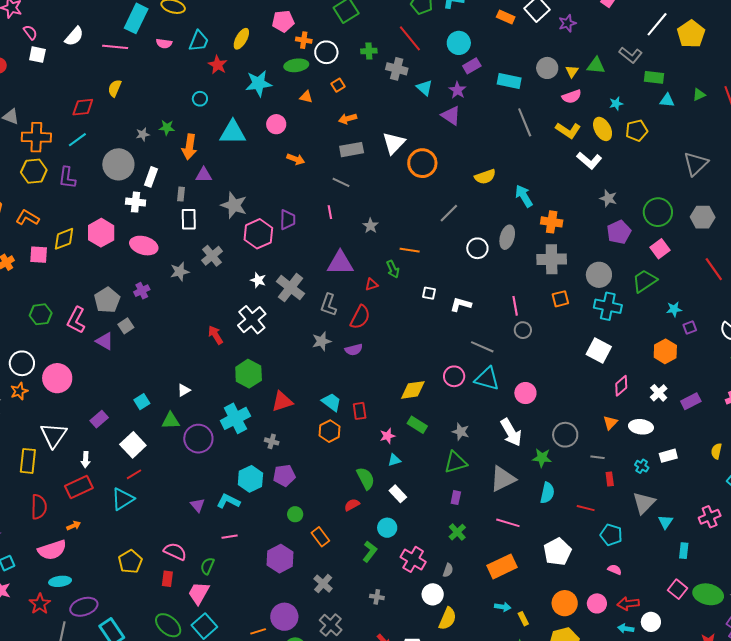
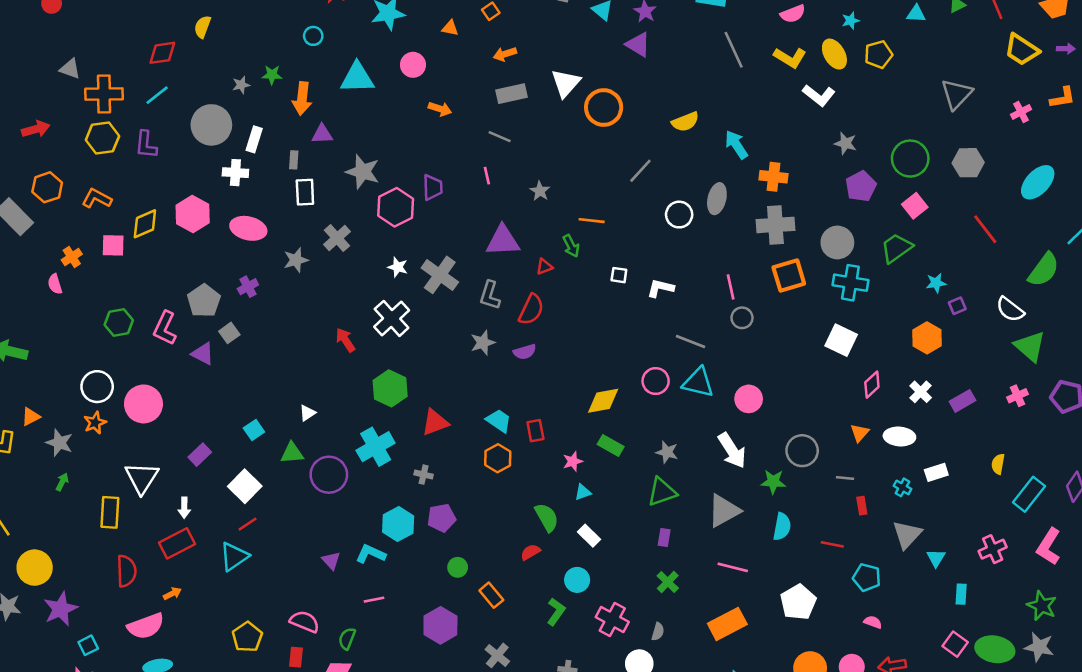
orange square: (560, 299) -> (789, 276), size x1.5

